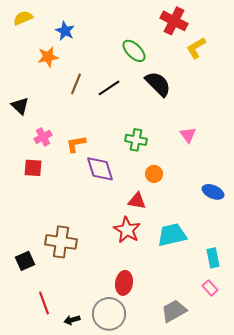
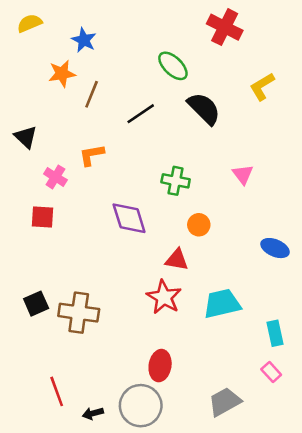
yellow L-shape: (196, 48) -> (262, 87), moved
brown line: (76, 84) -> (92, 94), moved
pink cross: (43, 137) -> (55, 177), turned -30
orange L-shape: (76, 144) -> (92, 155), moved
black square: (25, 261) -> (36, 304), moved

